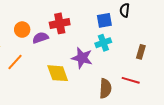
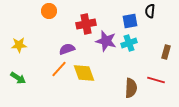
orange circle: (22, 30) -> (49, 11), moved
purple semicircle: (40, 38) -> (67, 49), moved
purple star: (82, 58) -> (106, 41), moved
orange line: (15, 62) -> (59, 69), moved

